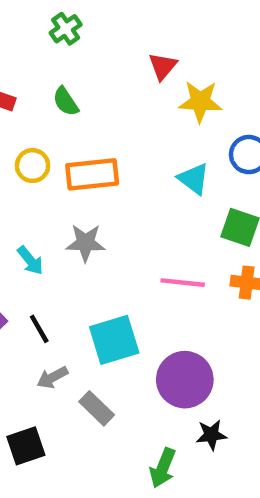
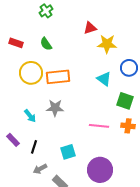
red triangle: (163, 66) -> (90, 28), turned 32
yellow circle: (33, 166) -> (31, 73), size x1.5
black line: (39, 329) -> (34, 147), turned 48
cyan square: (114, 340) -> (68, 152), size x0.7

